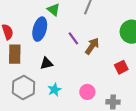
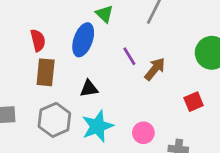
cyan star: (54, 90) -> (98, 126), size x1.6

